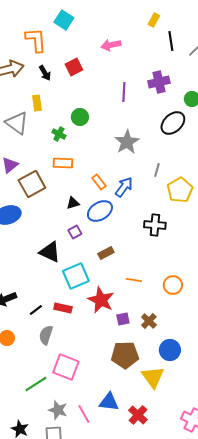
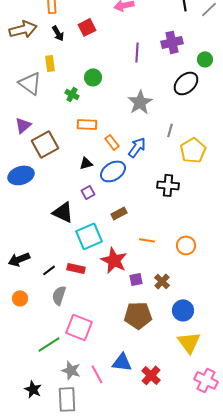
orange rectangle: (63, 163) -> (87, 124), moved
yellow triangle: (153, 377) -> (189, 342), moved

